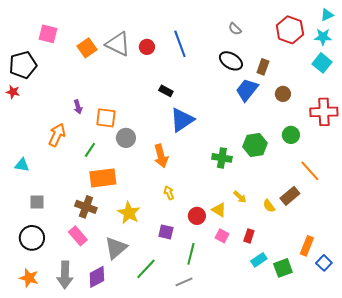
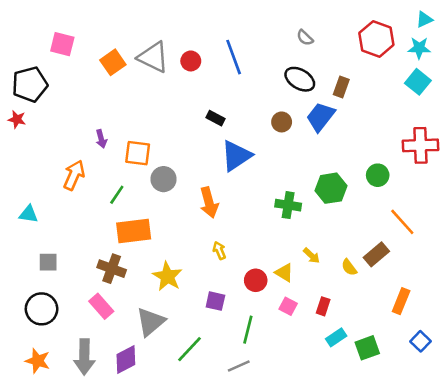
brown circle: (283, 94) -> (282, 122), moved
orange rectangle: (307, 246) -> (401, 301), moved

